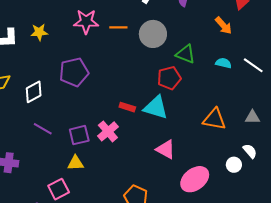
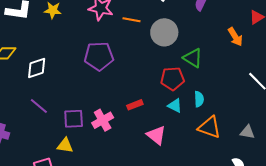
cyan semicircle: (224, 63) -> (199, 99), moved, turned 63
purple pentagon: (74, 72) -> (99, 56), moved
red rectangle: (127, 107) -> (135, 105), moved, turned -49
cyan triangle: (156, 107) -> (175, 106), moved, size x0.6
pink triangle: (166, 149) -> (156, 135), moved

